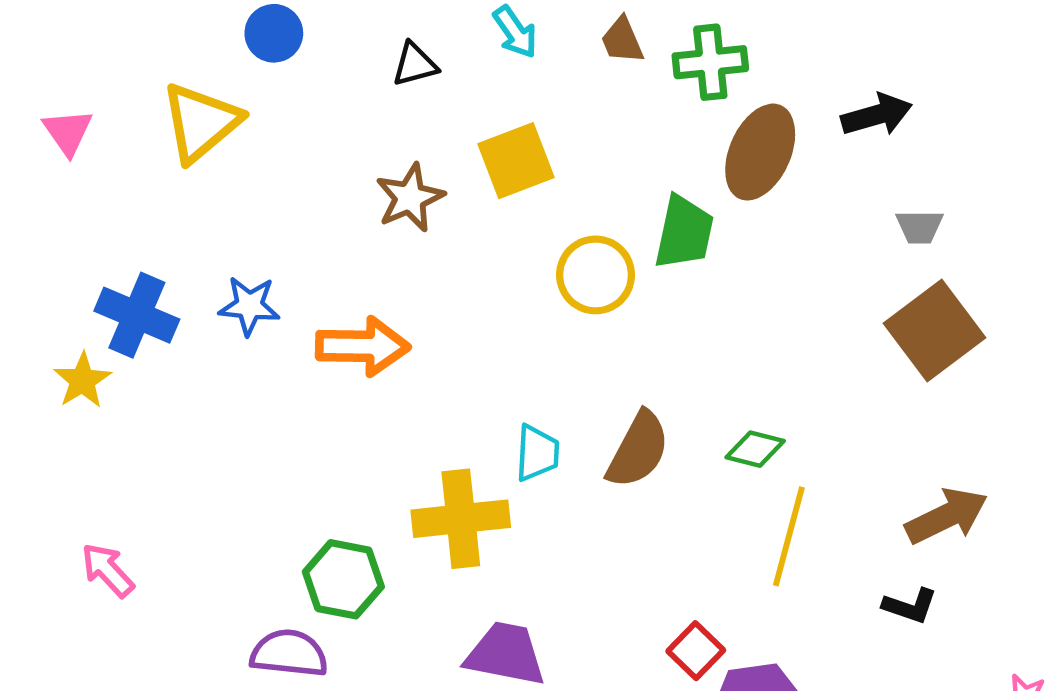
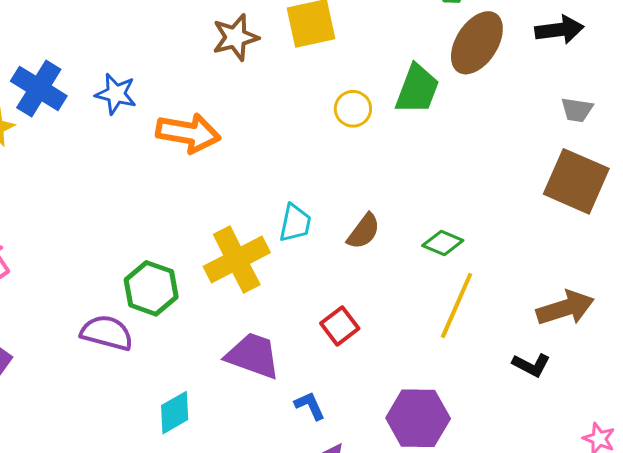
yellow circle: (596, 275) -> (353, 109), size x0.7
brown square: (934, 330) -> (576, 181), turned -38
brown semicircle: (638, 450) -> (364, 231), size x0.7
yellow cross: (461, 519) -> (237, 260), turned -30
red square: (696, 651) -> (340, 326), moved

